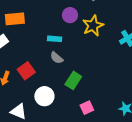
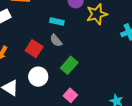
red square: (26, 71) -> (34, 49), moved, turned -30
pink square: (87, 108) -> (70, 95), moved, turned -32

